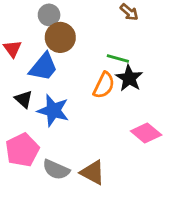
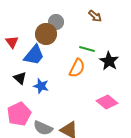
gray circle: (49, 15) -> (56, 22), moved
black star: (129, 78) -> (109, 61), moved
blue star: (53, 111) -> (41, 86), size x0.7

